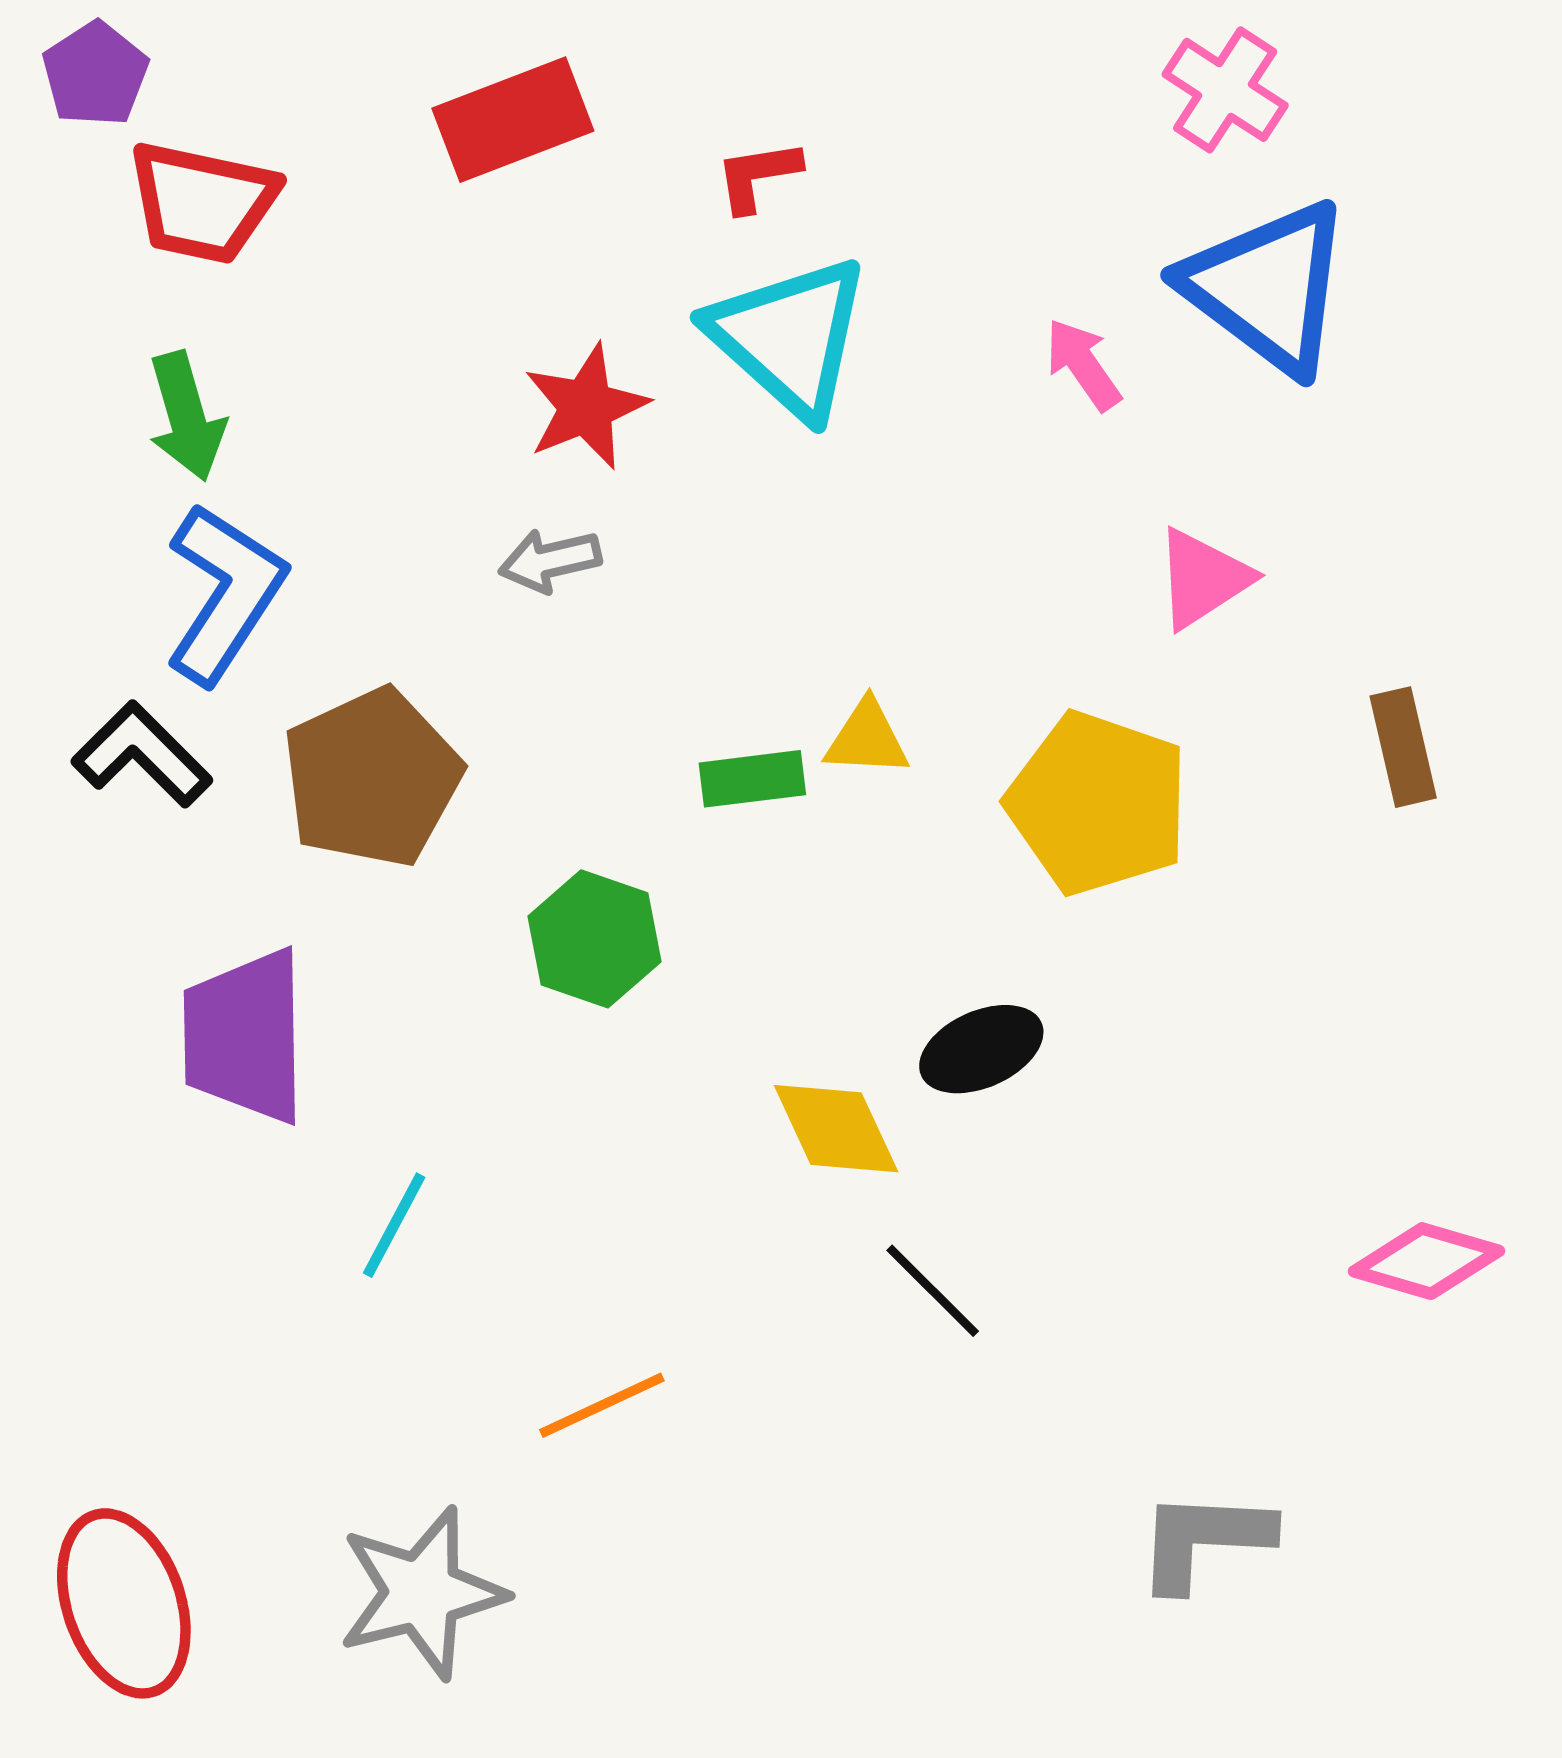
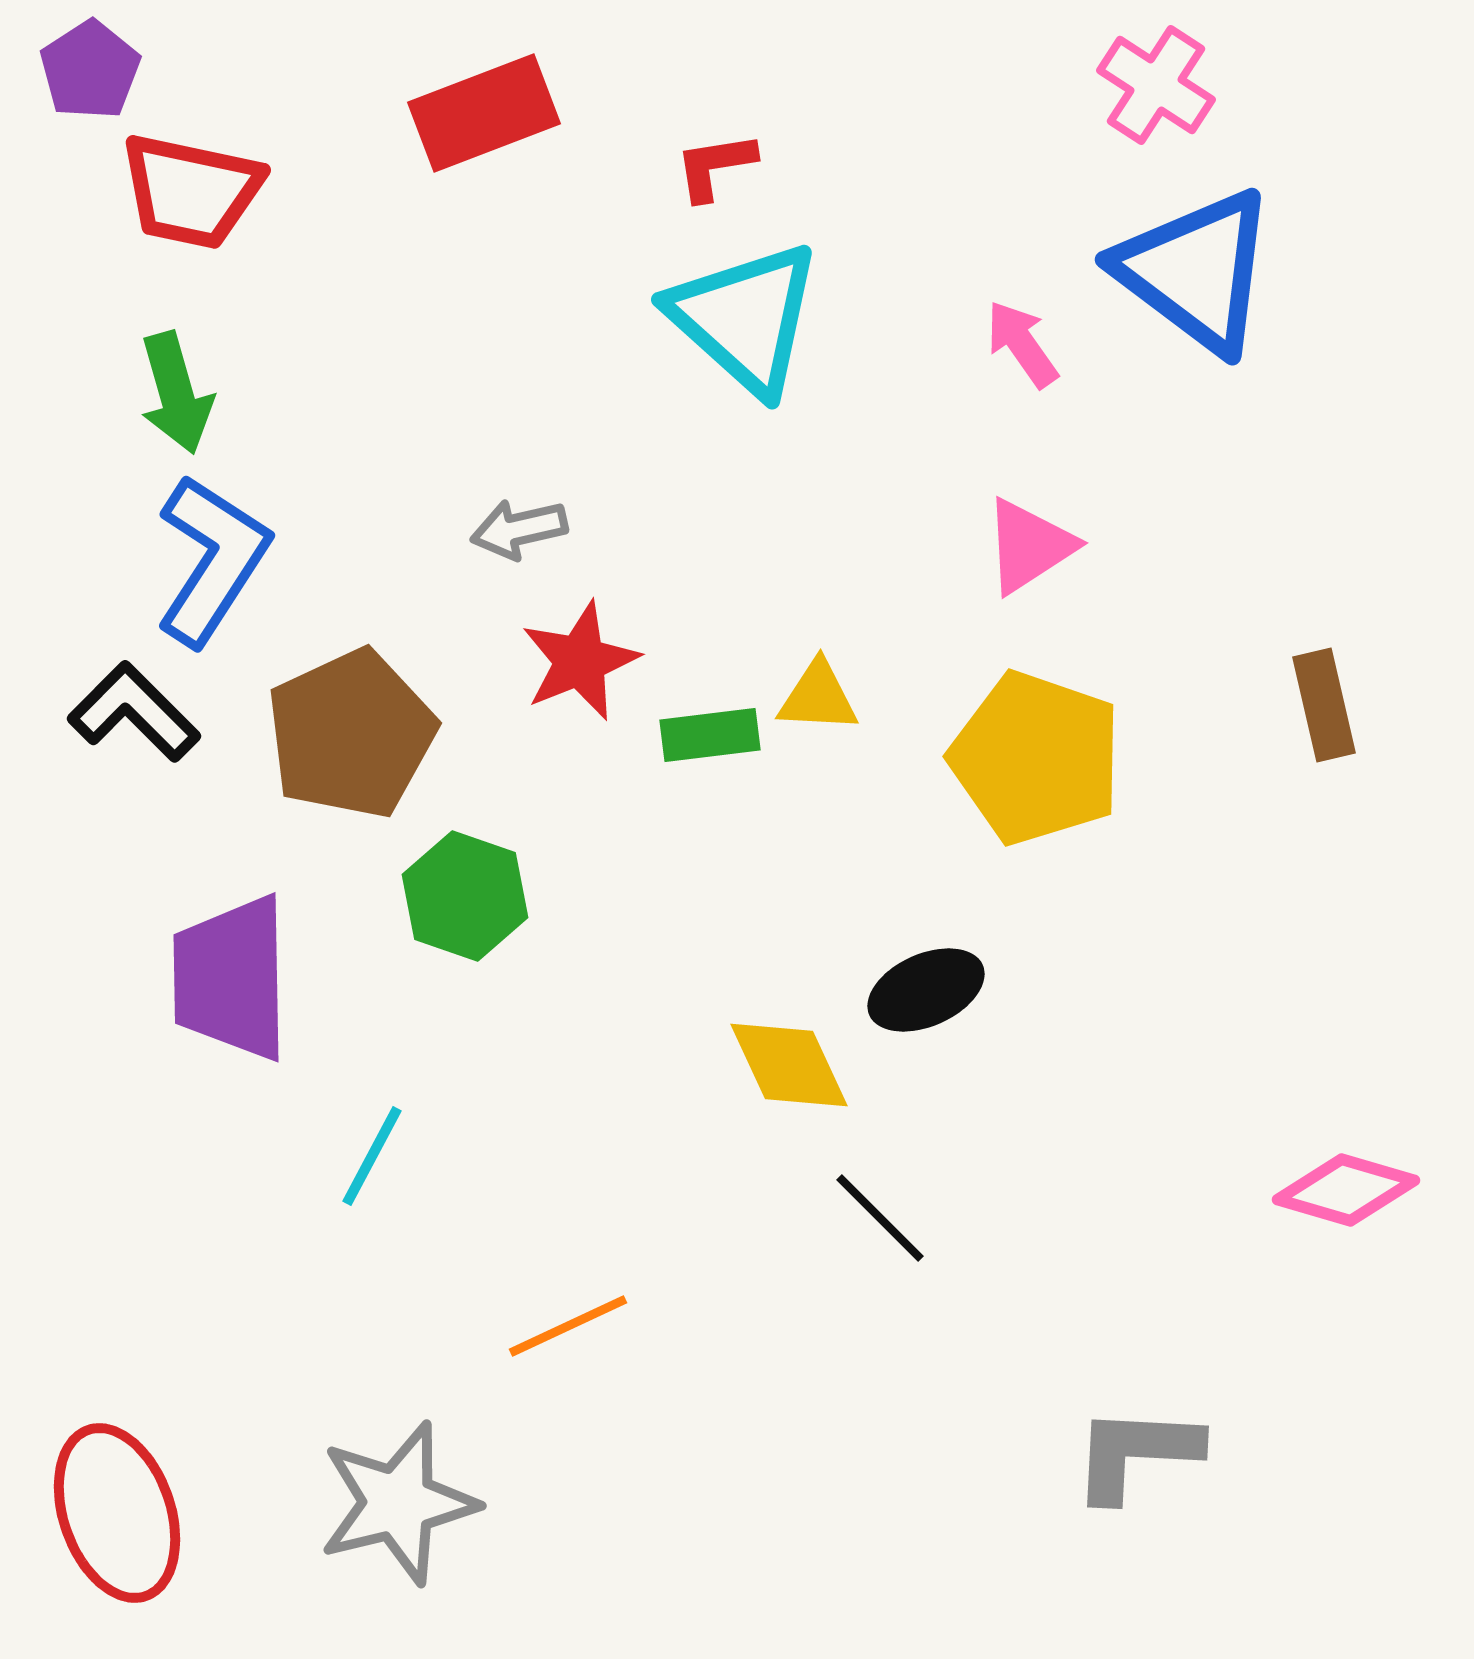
red star: (586, 407) -> (580, 661), moved
pink triangle: (1203, 579) -> (1029, 546), moved
green hexagon: (594, 939) -> (465, 896), moved

